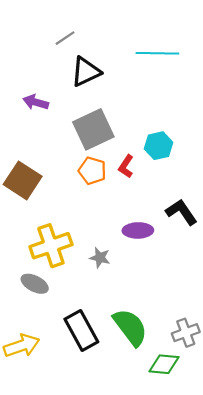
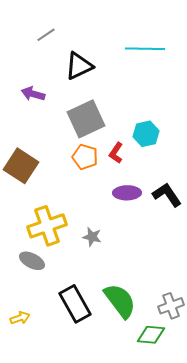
gray line: (65, 38) -> (46, 35), moved
purple ellipse: (138, 230) -> (127, 193), moved
yellow arrow: (22, 346) -> (20, 318), size x0.6

